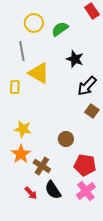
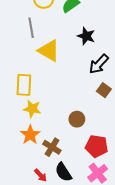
yellow rectangle: (15, 87) -> (24, 85), moved, size x1.5

